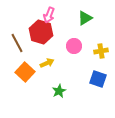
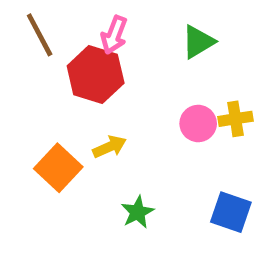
brown line: (17, 43) -> (40, 35), moved
pink circle: (74, 46) -> (198, 124), moved
blue square: (98, 79) -> (231, 212), moved

